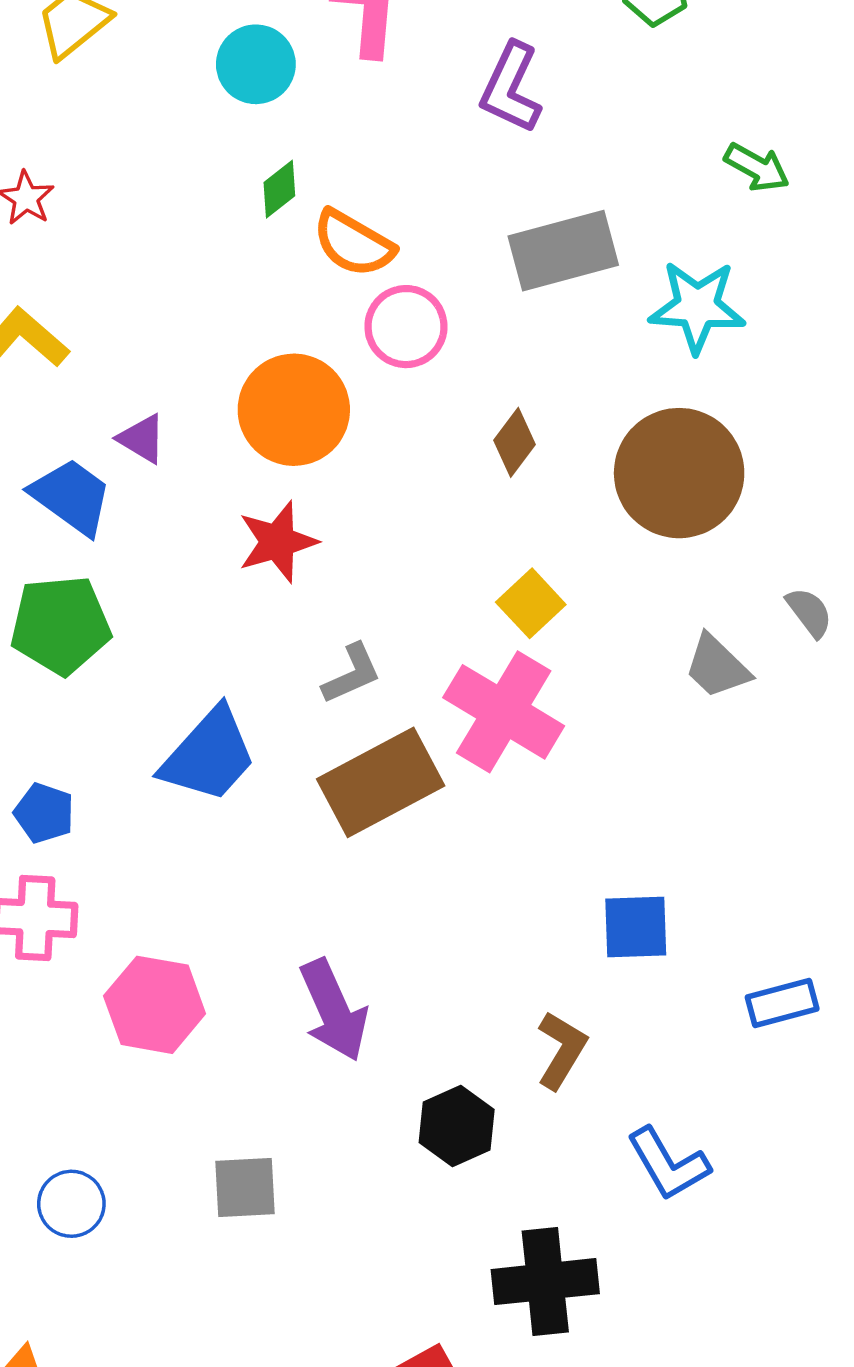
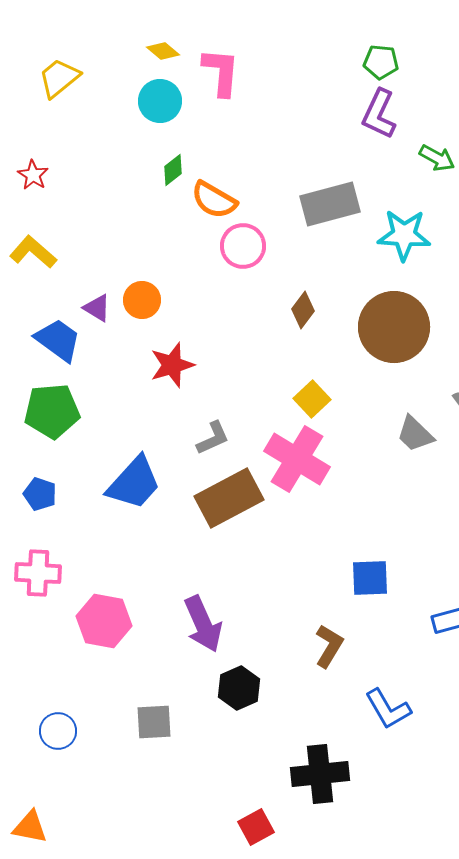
purple L-shape: (511, 88) -> (379, 114), moved
orange circle: (294, 410) -> (142, 300), moved, size x0.6
blue pentagon: (44, 813) -> (40, 494), moved
black hexagon: (457, 1126) -> (239, 688), moved

